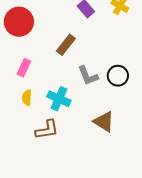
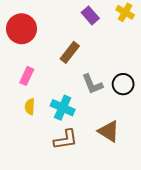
brown L-shape: (47, 130) -> (66, 139), moved

